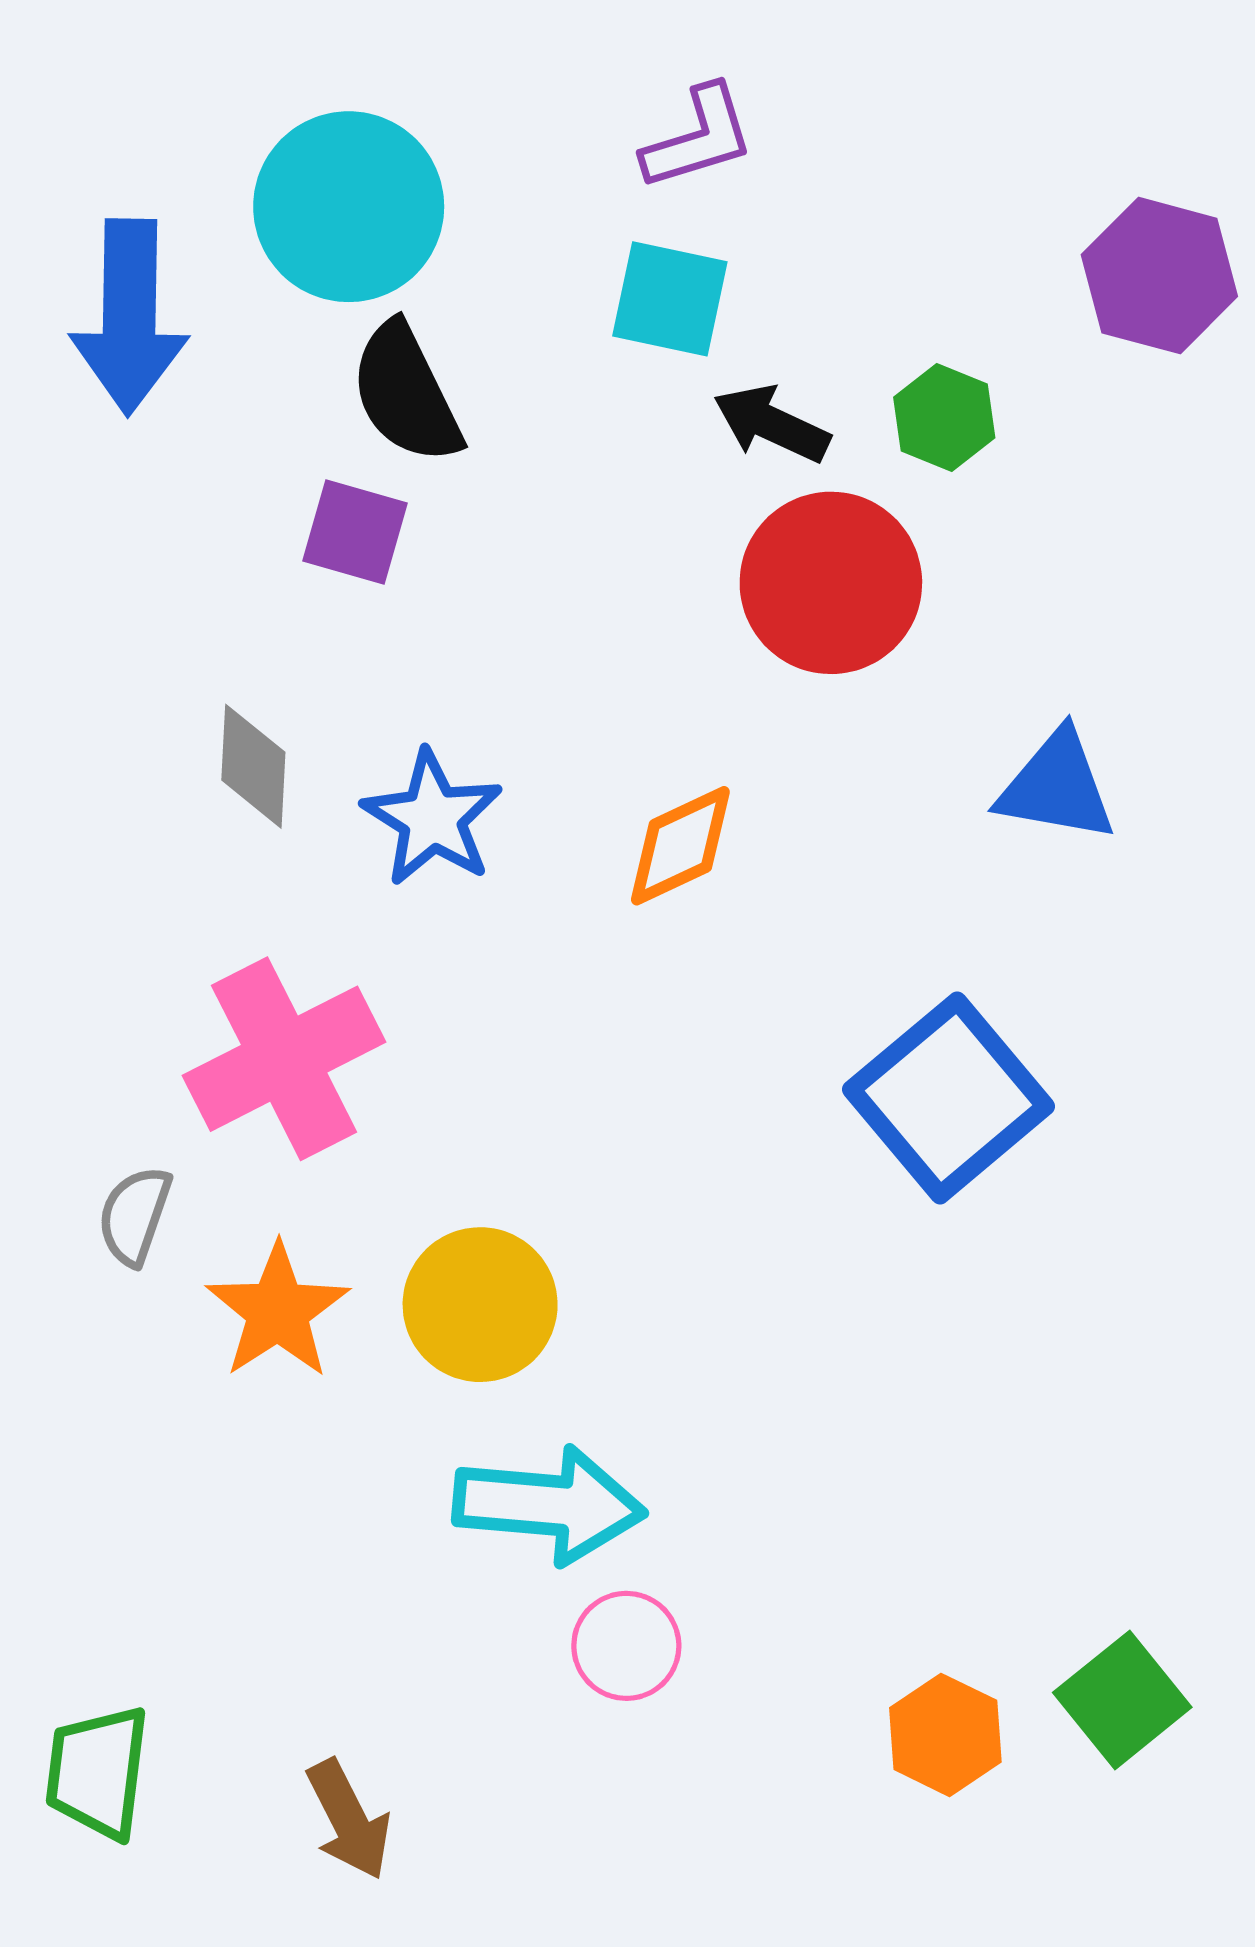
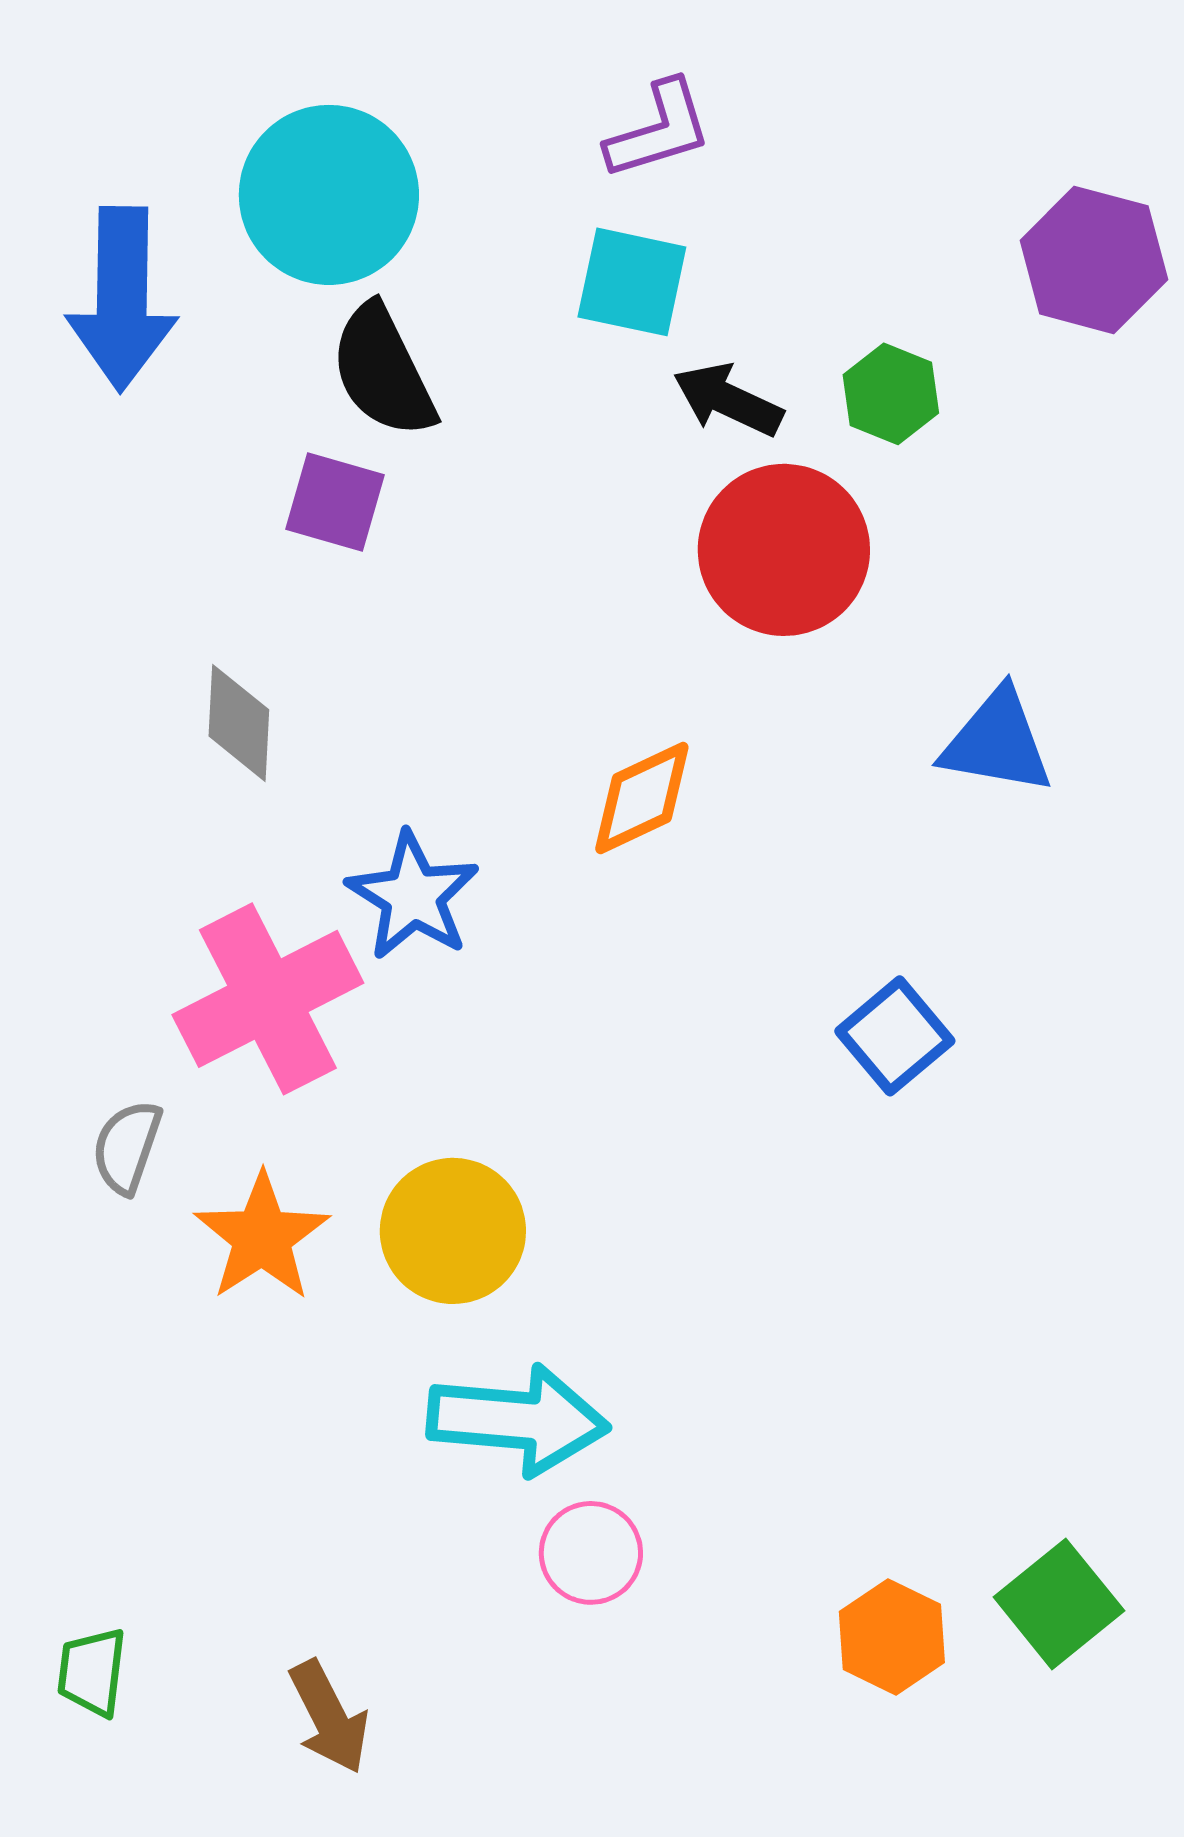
blue star: (432, 818) -> (413, 896), moved
blue square: (949, 1098) -> (895, 1036), size x0.6
green trapezoid: (98, 1772) -> (92, 1672), size x0.7

